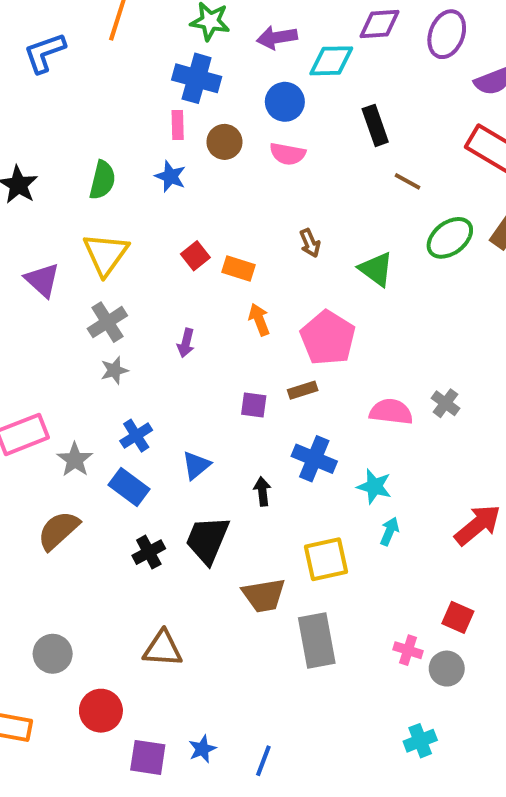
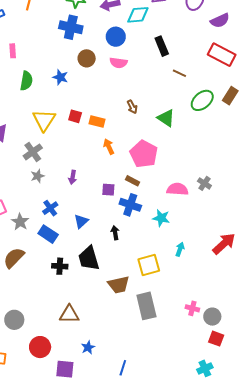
pink rectangle: (178, 125) -> (13, 51), moved
yellow triangle: (106, 254) -> (44, 120), moved
red square: (195, 256) -> (75, 116), turned -32
purple arrow: (186, 343) -> (73, 177), moved
brown rectangle: (303, 390) -> (132, 181), turned 48
blue cross: (314, 459) -> (130, 205), moved
cyan star: (374, 486) -> (161, 218), moved
black trapezoid: (207, 540) -> (89, 258), turned -36
black cross: (149, 552) -> (60, 266), turned 35
red square: (458, 617) -> (216, 339), moved
cyan cross: (420, 741) -> (205, 368), moved
blue star: (202, 749) -> (88, 347), moved

